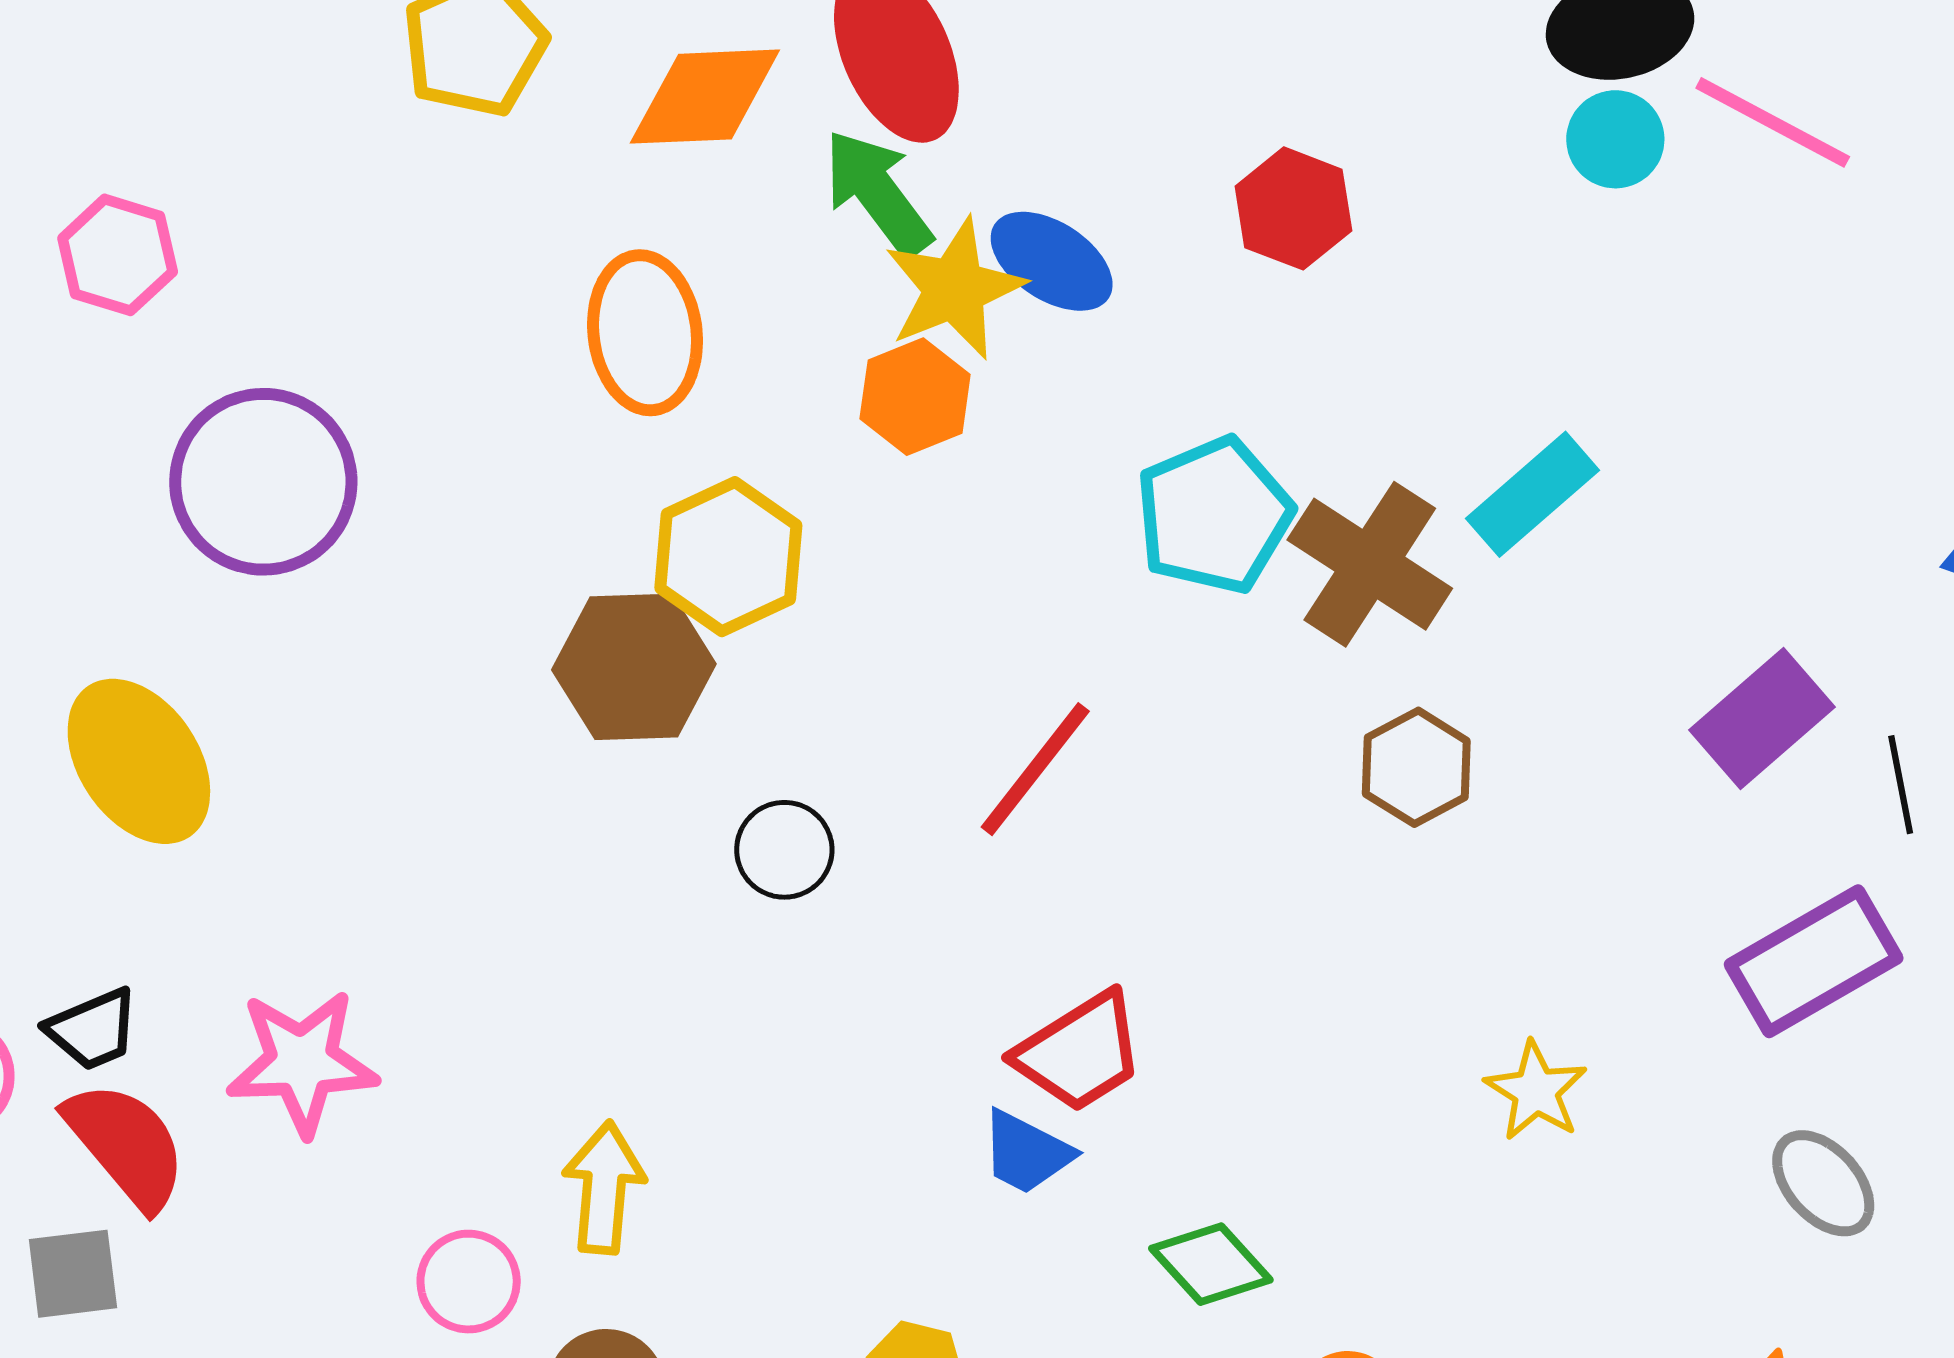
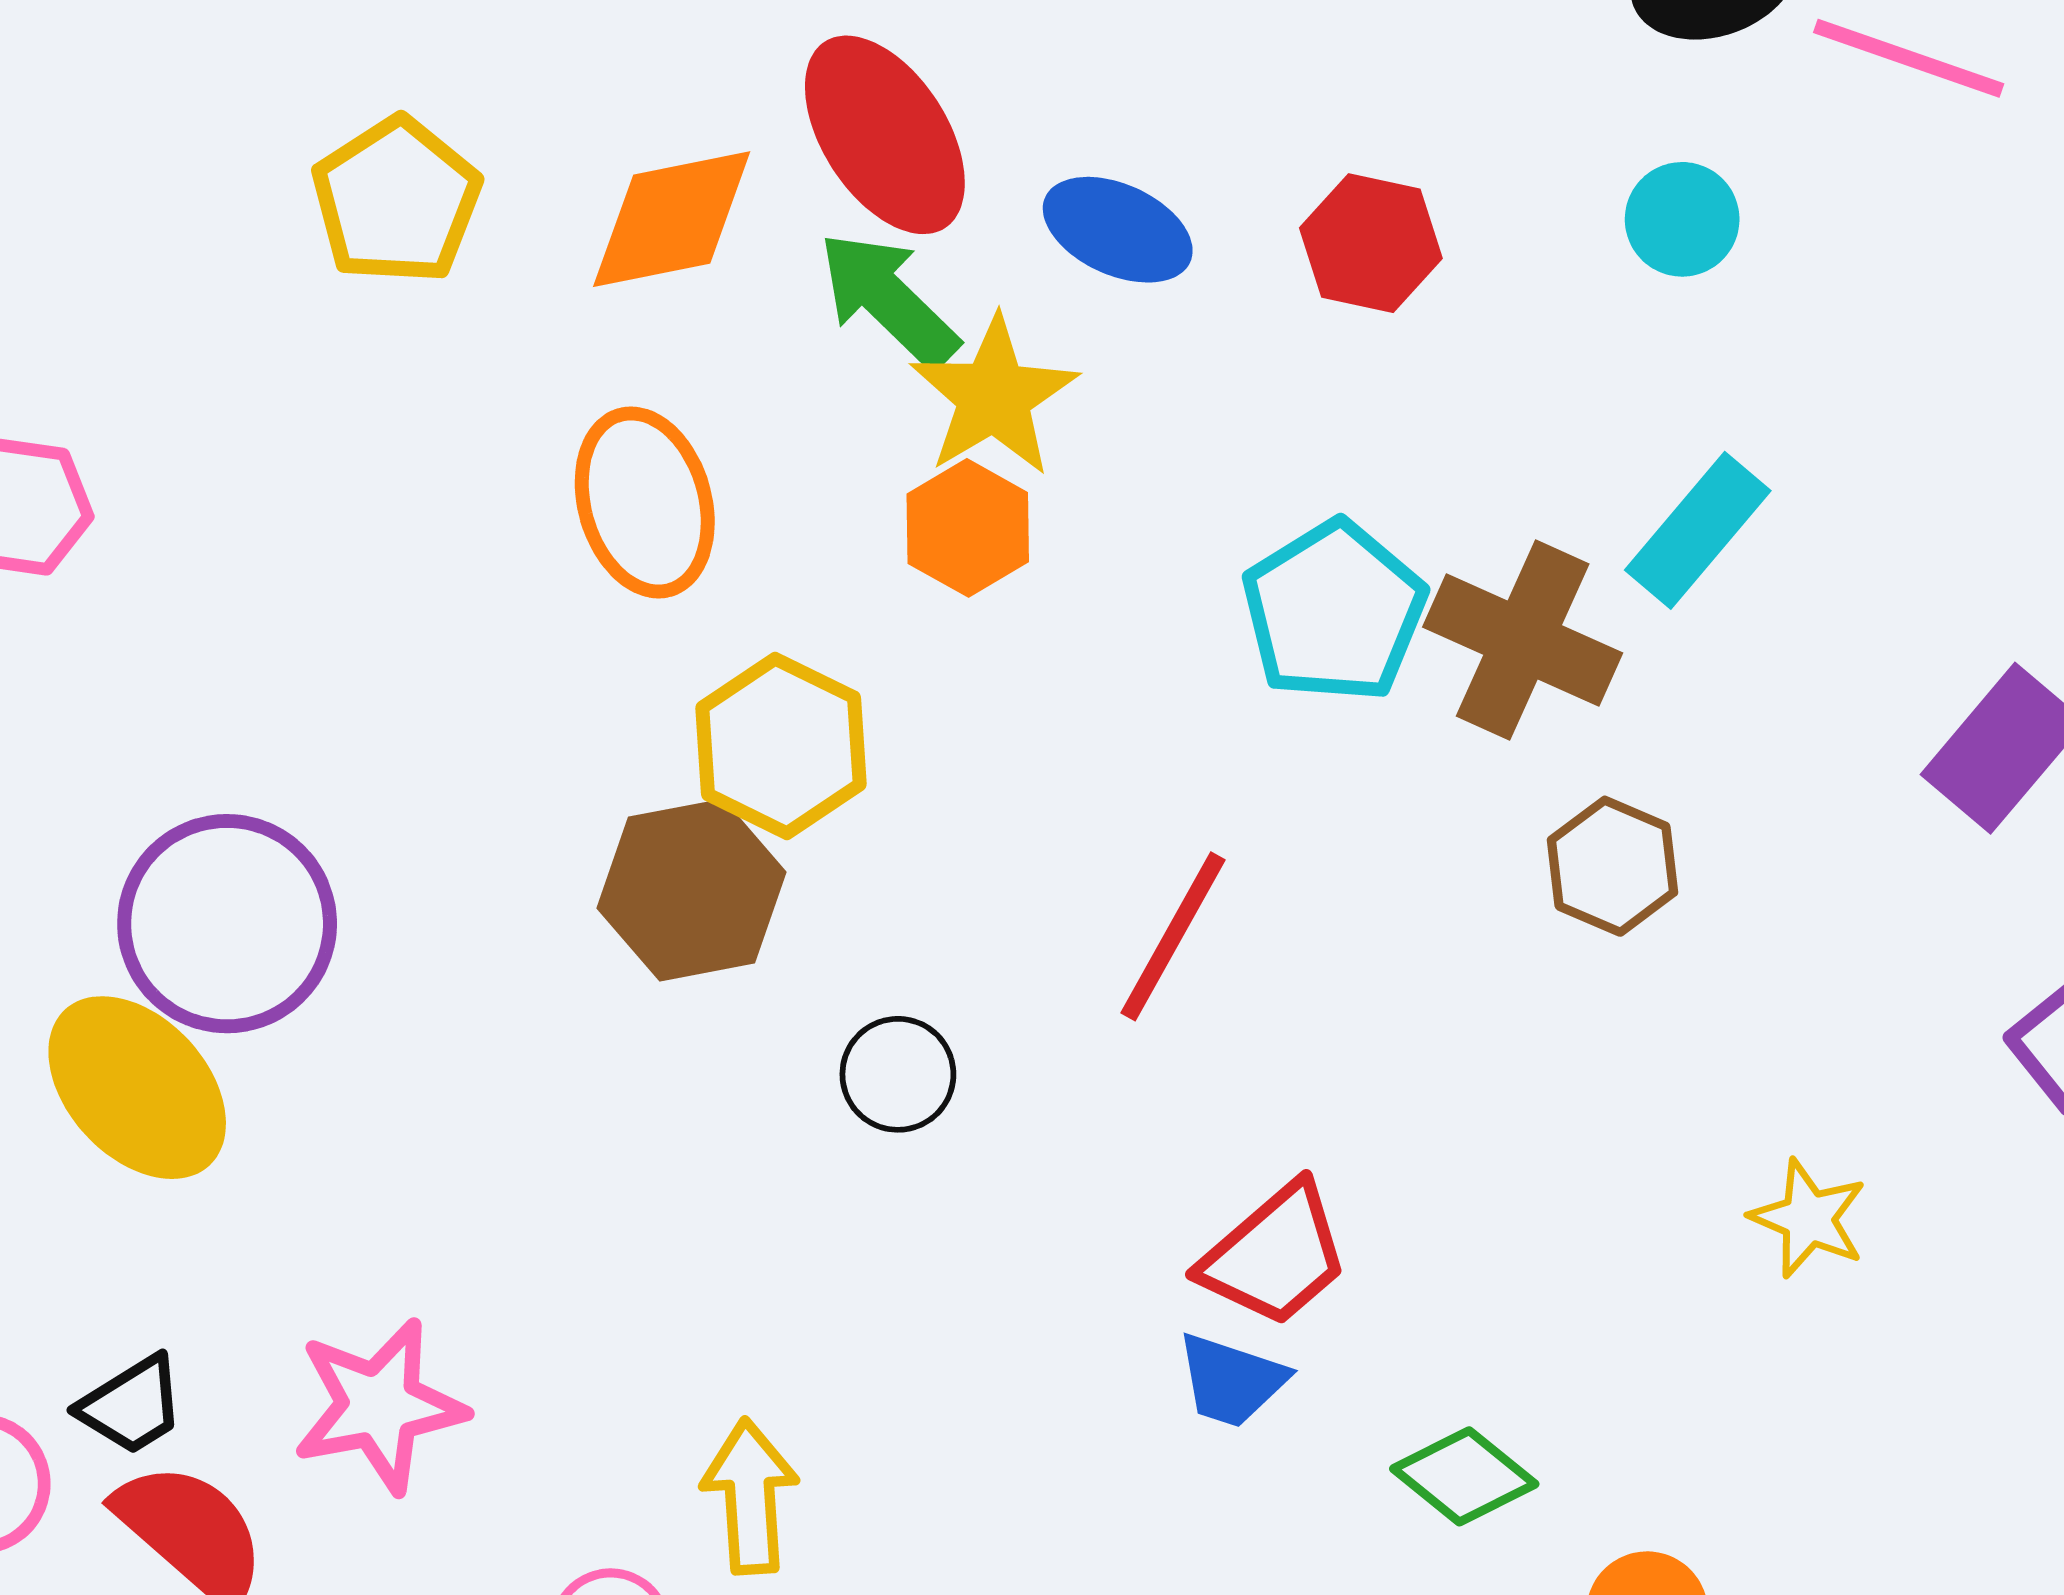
cyan circle: (1615, 139) -> (1682, 219), moved
blue ellipse: (1052, 261) -> (1118, 230), moved
purple circle: (263, 482) -> (227, 924), moved

